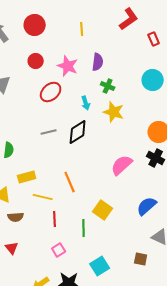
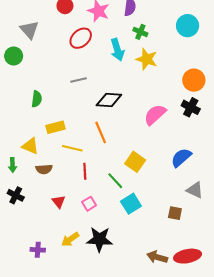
cyan arrow: (86, 103) -> (117, 50), size x1.5
black diamond: (78, 132) -> (109, 100), moved, turned 35
green line: (84, 228) -> (115, 181), turned -42
red triangle: (12, 248) -> (59, 202), moved
cyan square: (100, 266) -> (131, 204), moved

